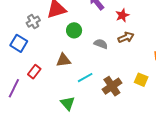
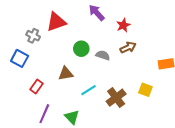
gray cross: (33, 22) -> (33, 36), turned -32
green circle: (74, 30) -> (81, 49), moved
purple line: (14, 88) -> (44, 114), moved

